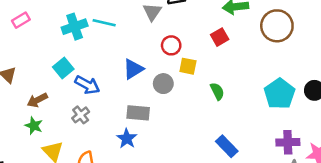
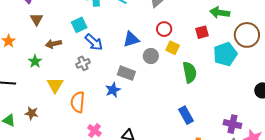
green semicircle: (217, 91) -> (190, 72), size x1.5
cyan pentagon: (279, 94) -> (225, 54), moved
green star: (34, 126) -> (35, 61), moved

